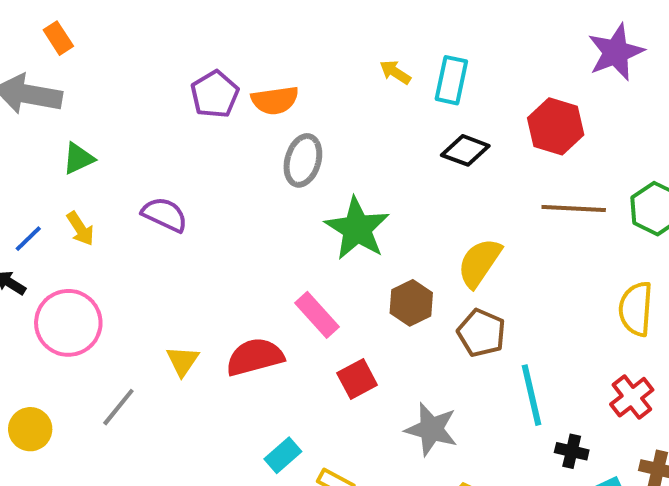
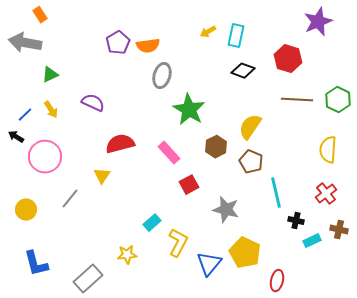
yellow arrow: (395, 72) -> (208, 32), turned -63
red semicircle: (255, 357) -> (120, 144), moved

